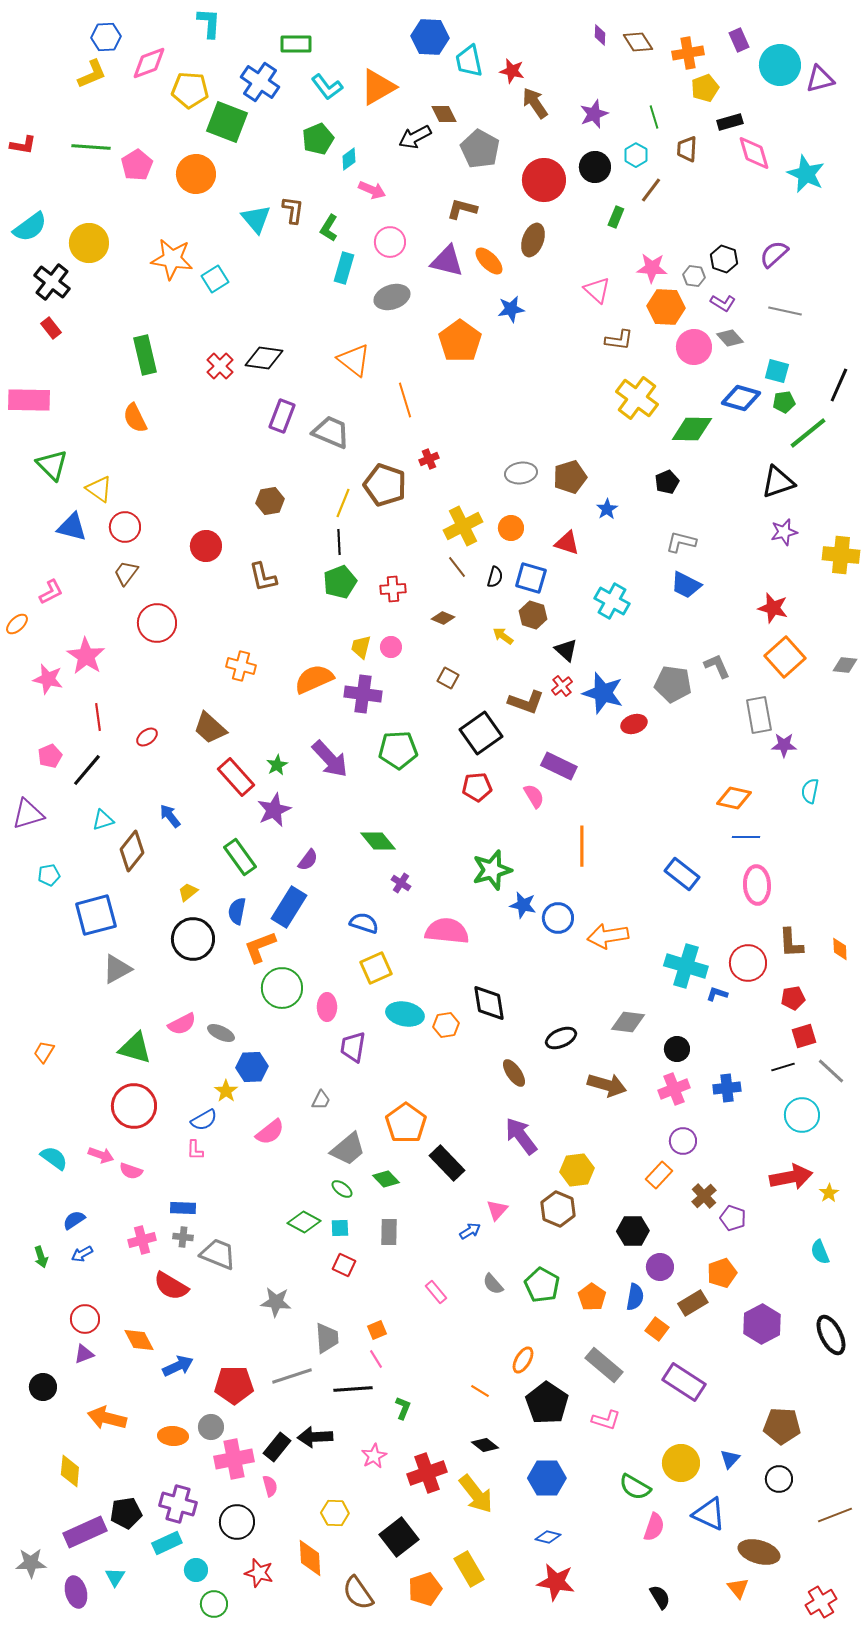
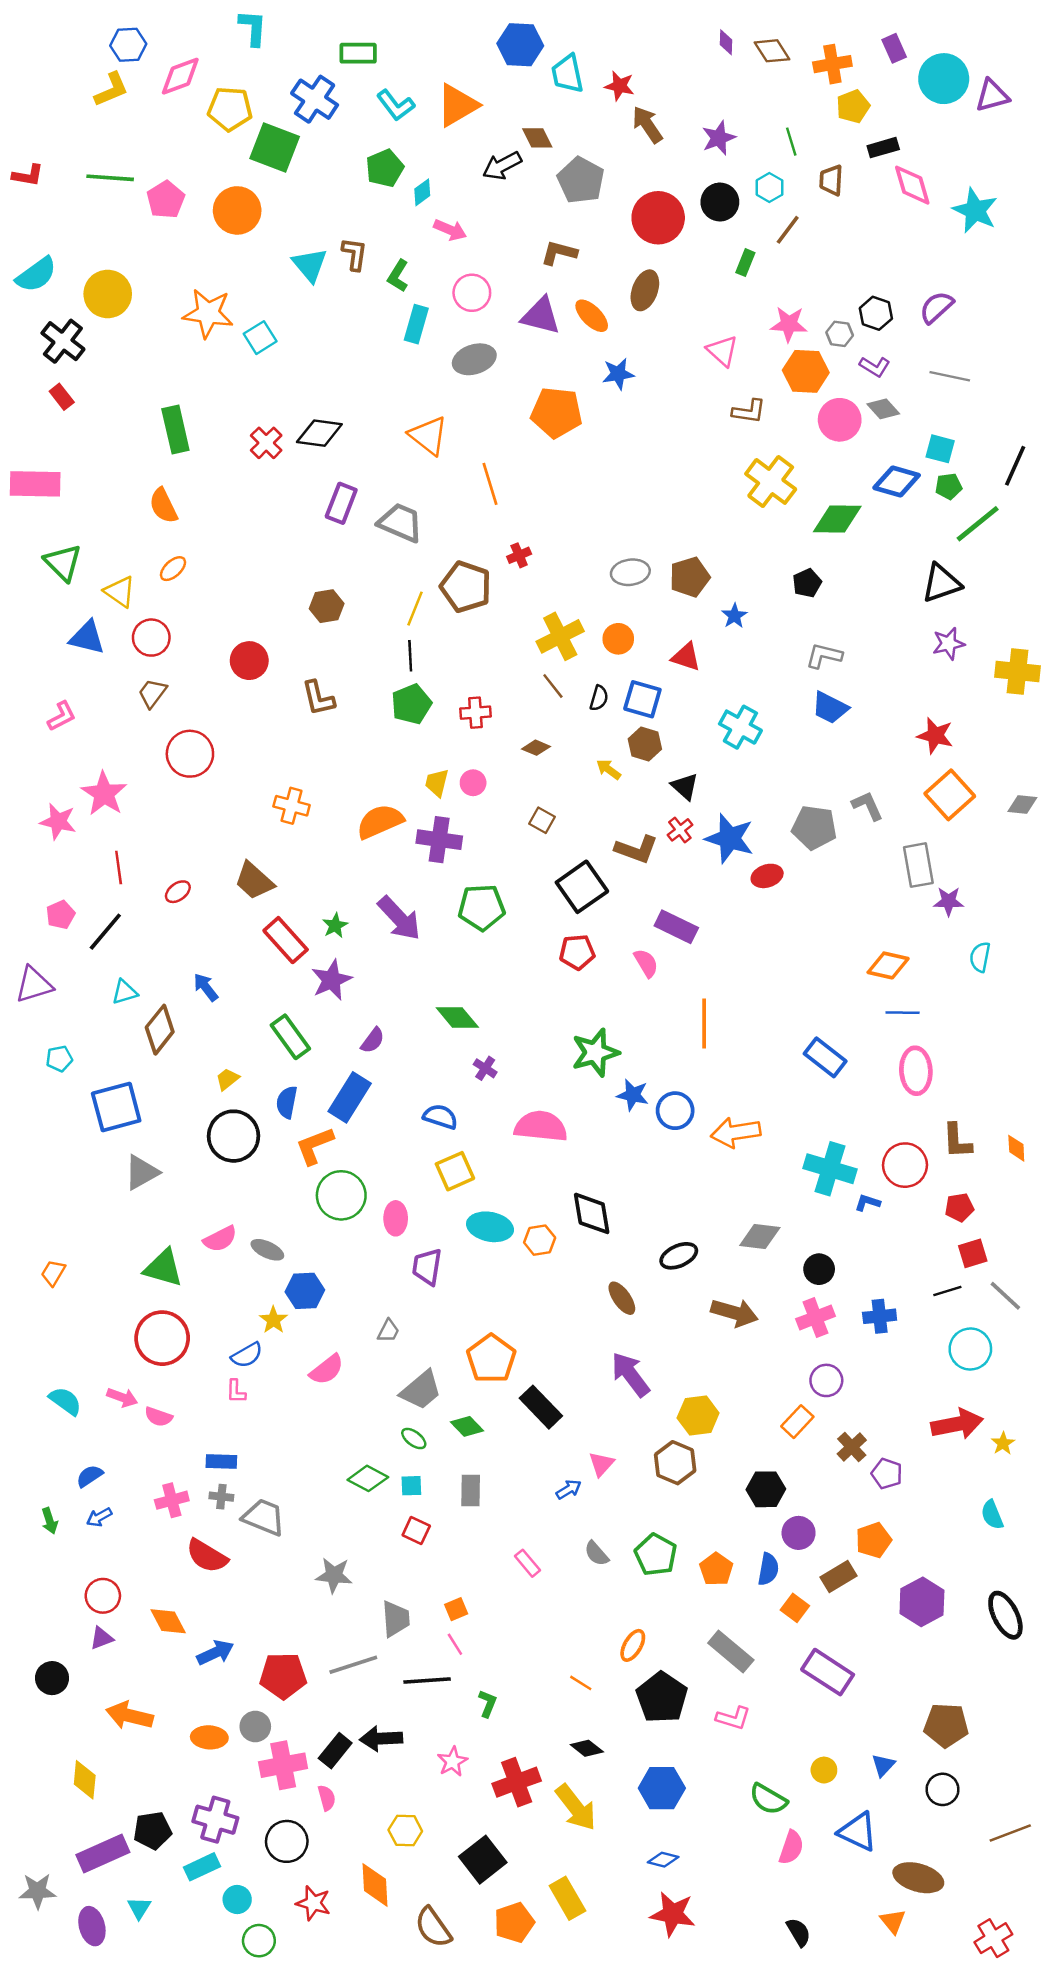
orange pentagon: (460, 341) -> (557, 413), turned -30
orange ellipse: (17, 624) -> (173, 569), moved
yellow circle: (681, 1463) -> (824, 1770), size x0.6

